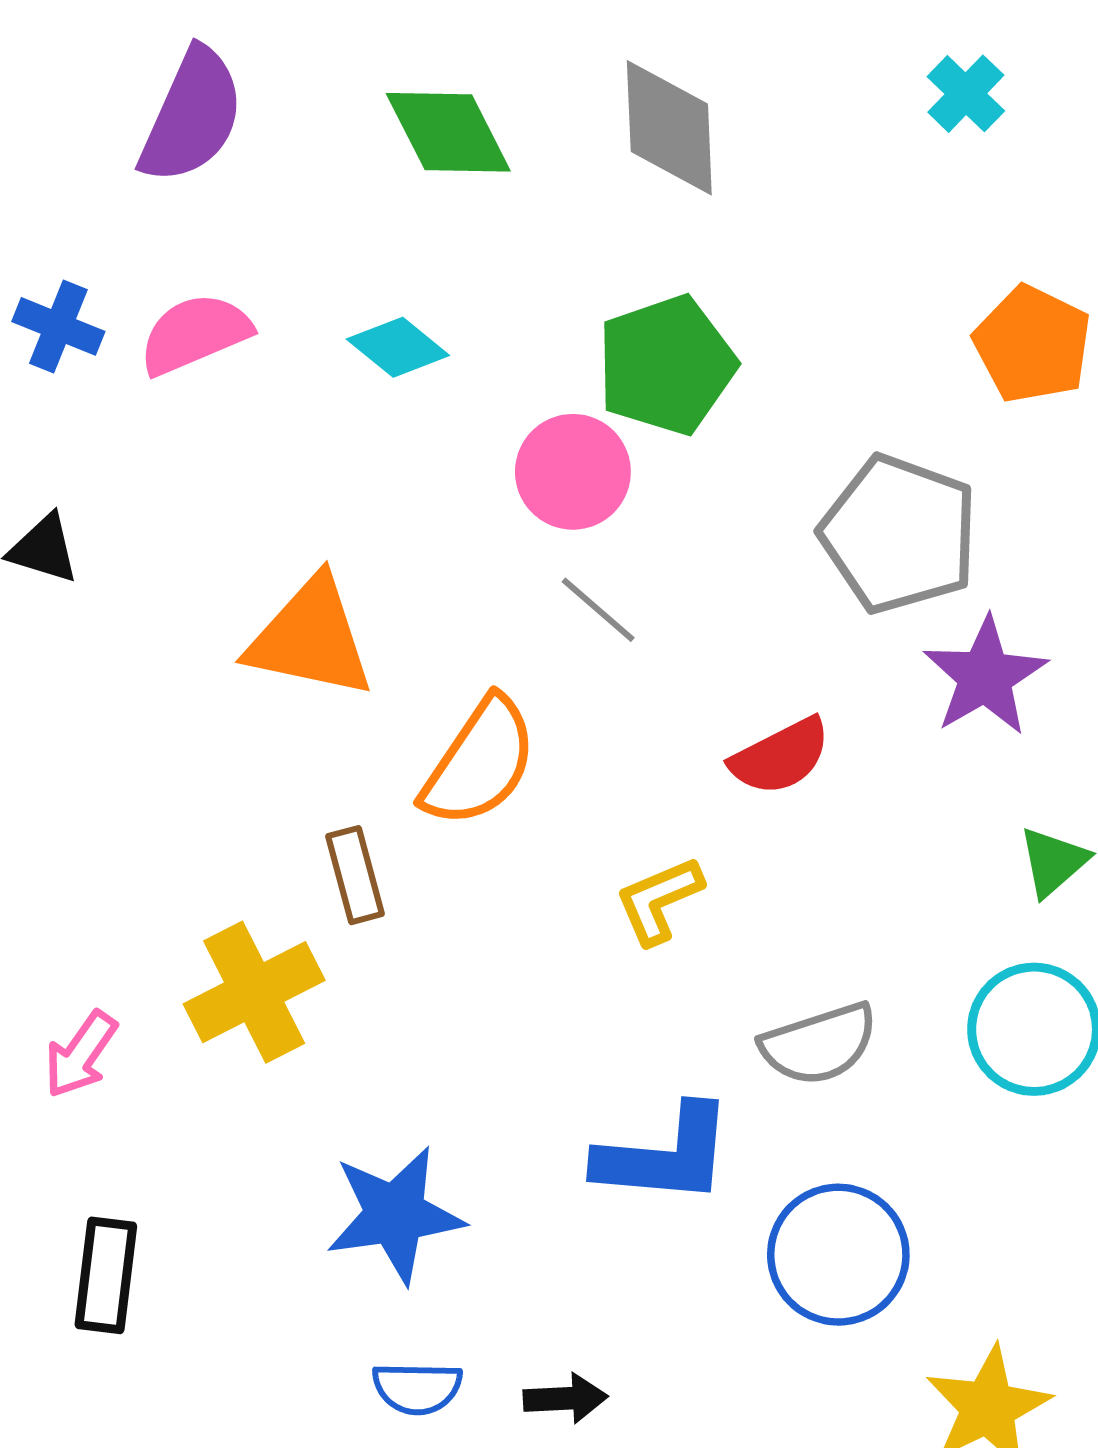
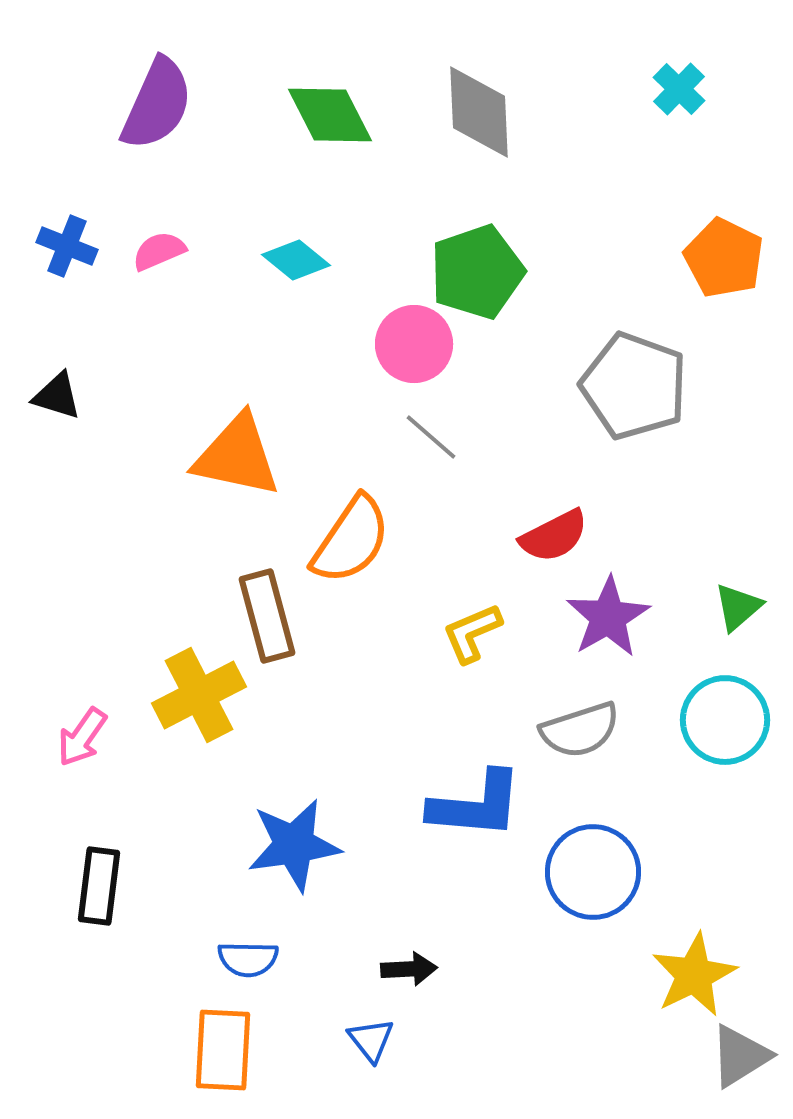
pink semicircle: (195, 334) -> (159, 251), size x0.7
purple star: (985, 676) -> (608, 617), moved
brown rectangle: (355, 875) -> (267, 616), size x1.4
blue semicircle: (417, 1388) -> (248, 959), moved

